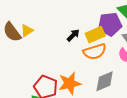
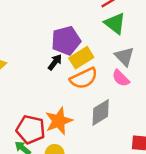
purple pentagon: (110, 24) -> (66, 41), moved

